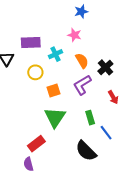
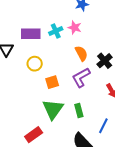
cyan cross: (55, 54) -> (56, 31), moved
green rectangle: (90, 118) -> (79, 110), moved
blue line: (106, 133) -> (103, 126), turned 63

